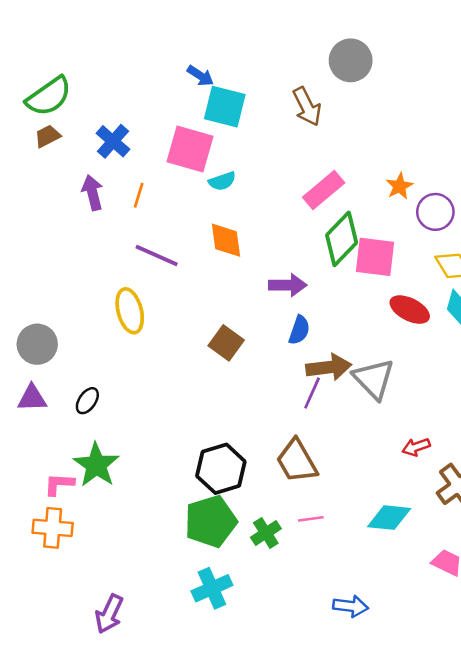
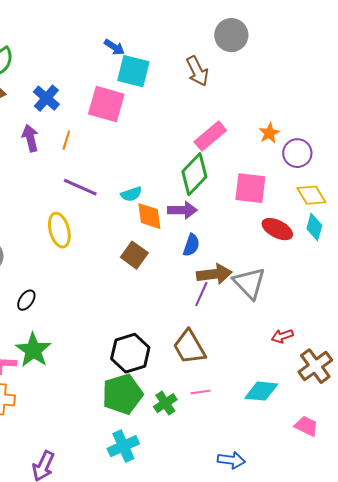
cyan semicircle: (222, 181) -> (131, 194), moved
green diamond: (342, 239) -> (194, 174), moved
orange diamond: (226, 240) -> (149, 216), moved

